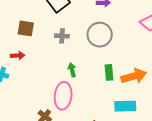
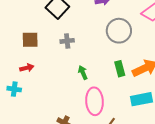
gray circle: (100, 35) -> (119, 31), moved
pink ellipse: (63, 96) -> (95, 101), moved

